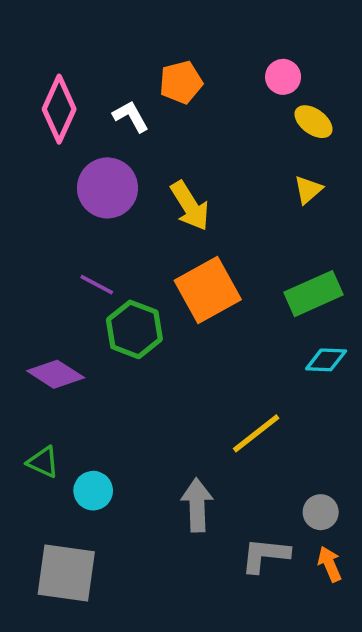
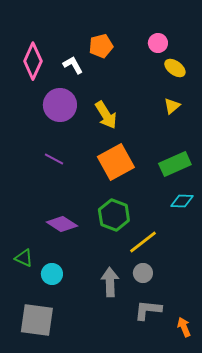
green hexagon: (134, 329) -> (114, 215), moved
purple diamond: (56, 374) -> (62, 224), moved
gray circle: (321, 512) -> (143, 273), moved
orange arrow: (330, 564) -> (184, 327), moved

